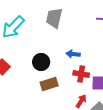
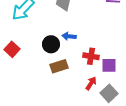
blue arrow: (73, 54) -> (69, 36), moved

